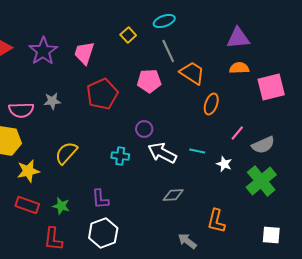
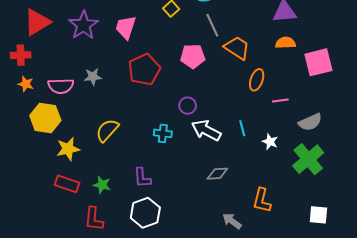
pink line: (237, 133) -> (280, 100), moved, turned 42
cyan line: (197, 151) -> (242, 128), turned 63

